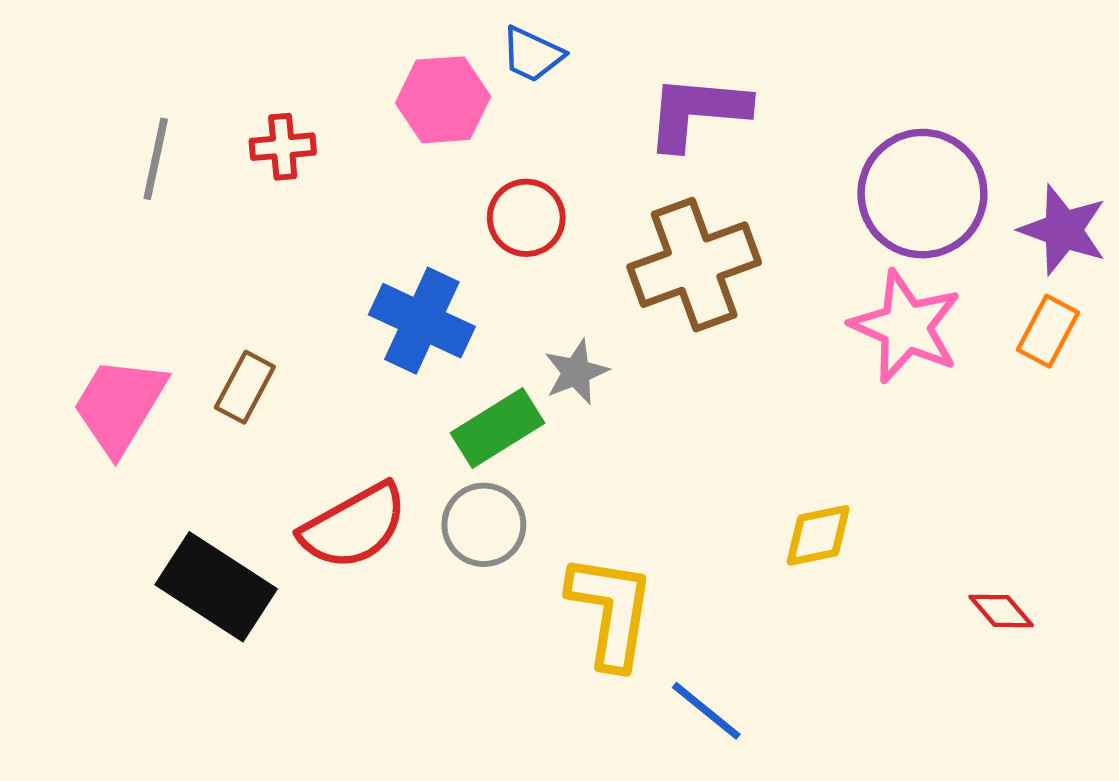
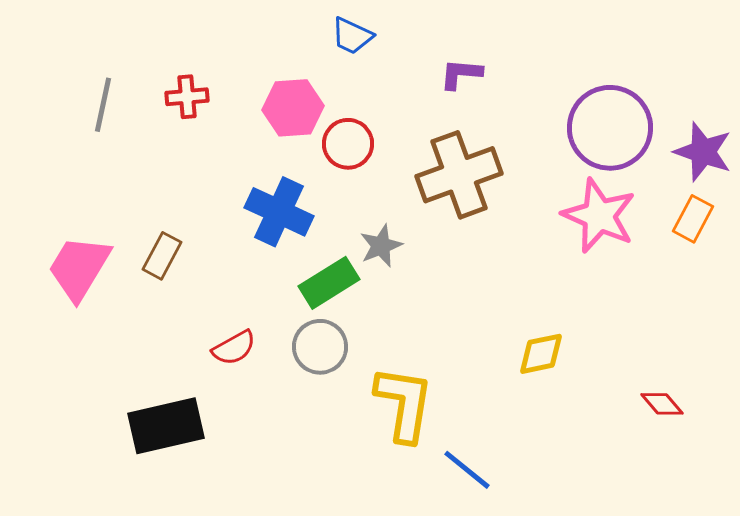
pink hexagon: (443, 100) -> (293, 108), moved
purple L-shape: (697, 112) -> (461, 74), size x0.6
red semicircle: (354, 526) -> (234, 348), size x0.6
black rectangle: (216, 587) -> (166, 426), moved, turned -46

